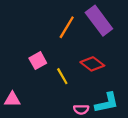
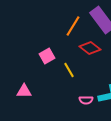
red diamond: (92, 64) -> (90, 48), moved

